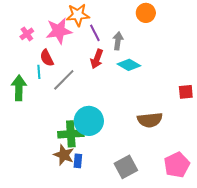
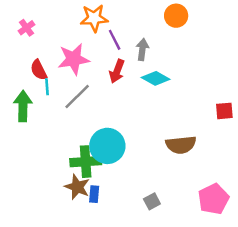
pink star: (59, 31) -> (74, 59), moved
pink cross: (27, 34) -> (27, 28), moved
red semicircle: (47, 58) -> (39, 70), moved
gray square: (126, 167) -> (152, 201), size x0.6

